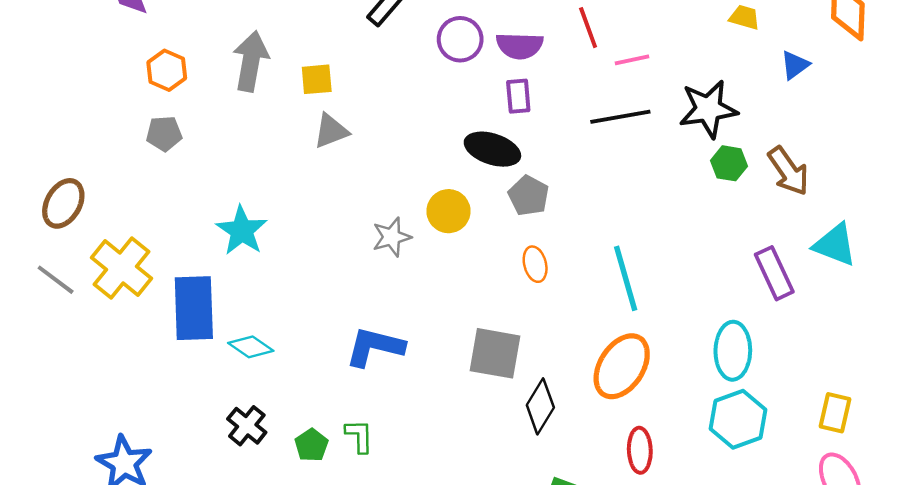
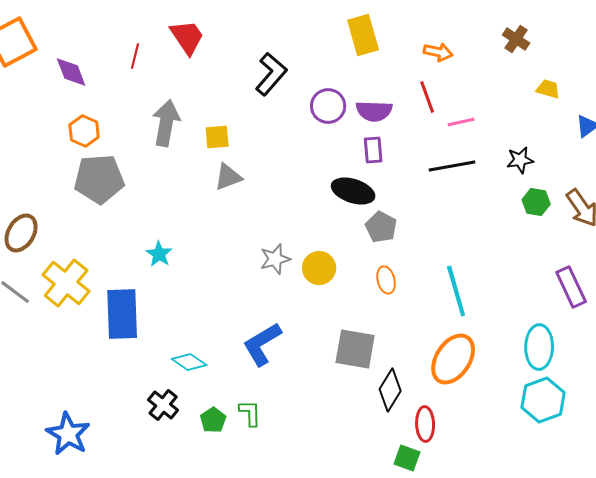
orange hexagon: (167, 70) -> (84, 131), moved
black star: (708, 109) -> (520, 160), size x0.6
gray pentagon: (164, 134) -> (99, 179), size x1.8
yellow circle: (448, 211) -> (319, 268), moved
cyan star: (242, 231) -> (159, 254), size x0.7
cyan diamond: (251, 347) -> (189, 362), moved
blue L-shape: (375, 347) -> (262, 344), turned -45
red ellipse: (640, 450) -> (425, 424), moved

